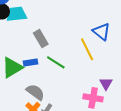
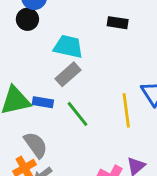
cyan trapezoid: (16, 14) -> (68, 47), moved
gray rectangle: (41, 39) -> (68, 74), turned 60

